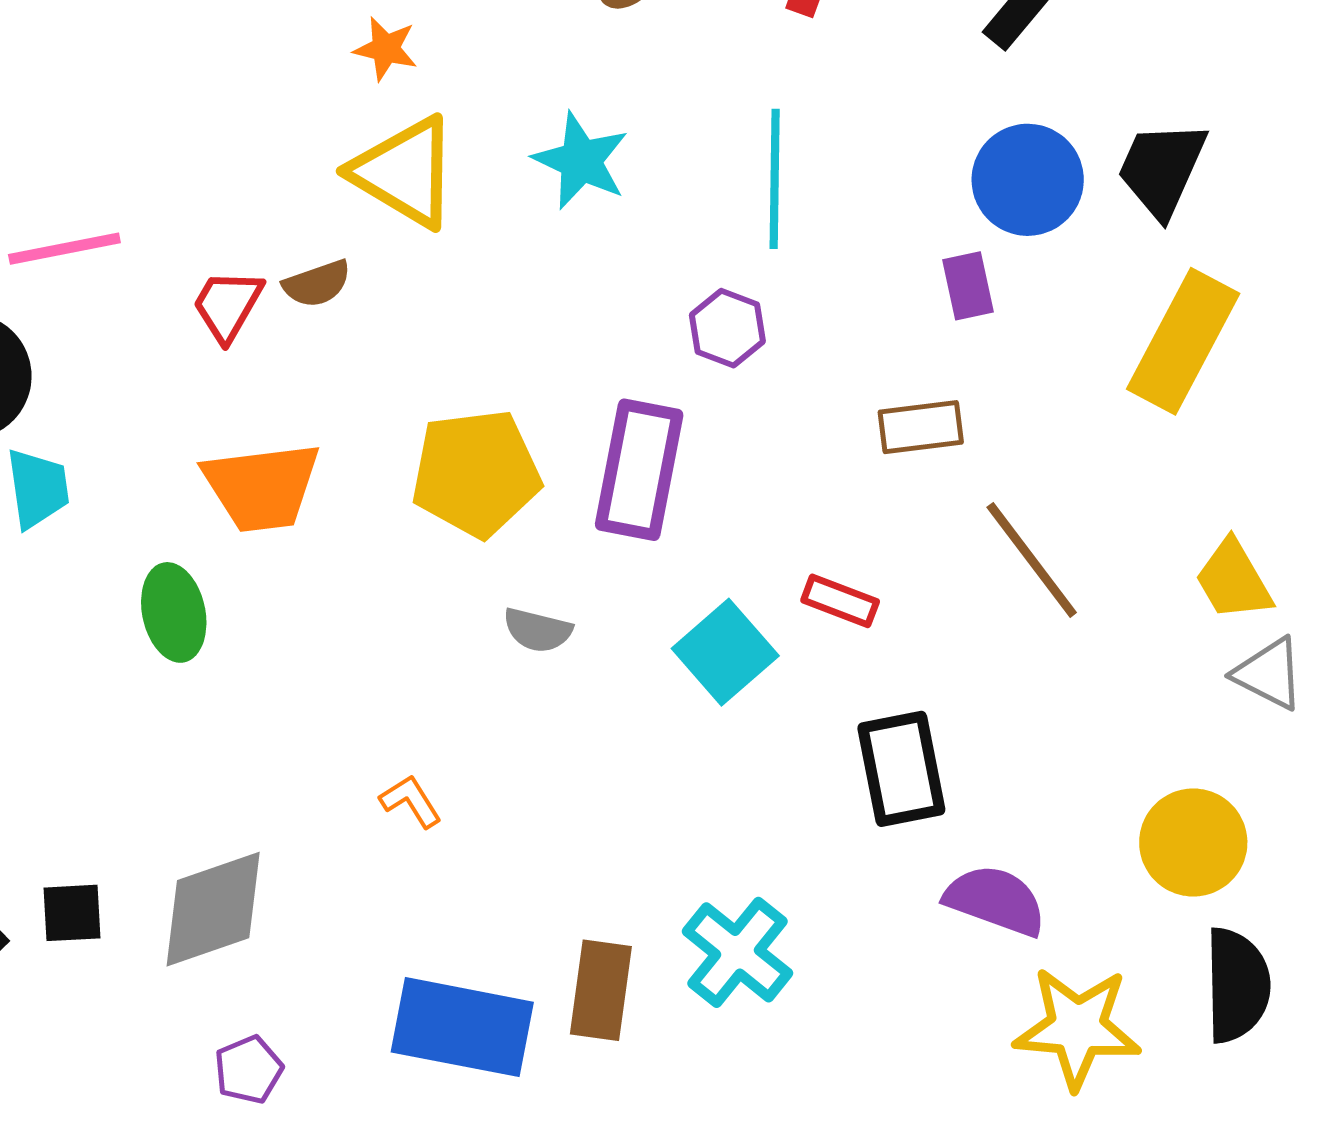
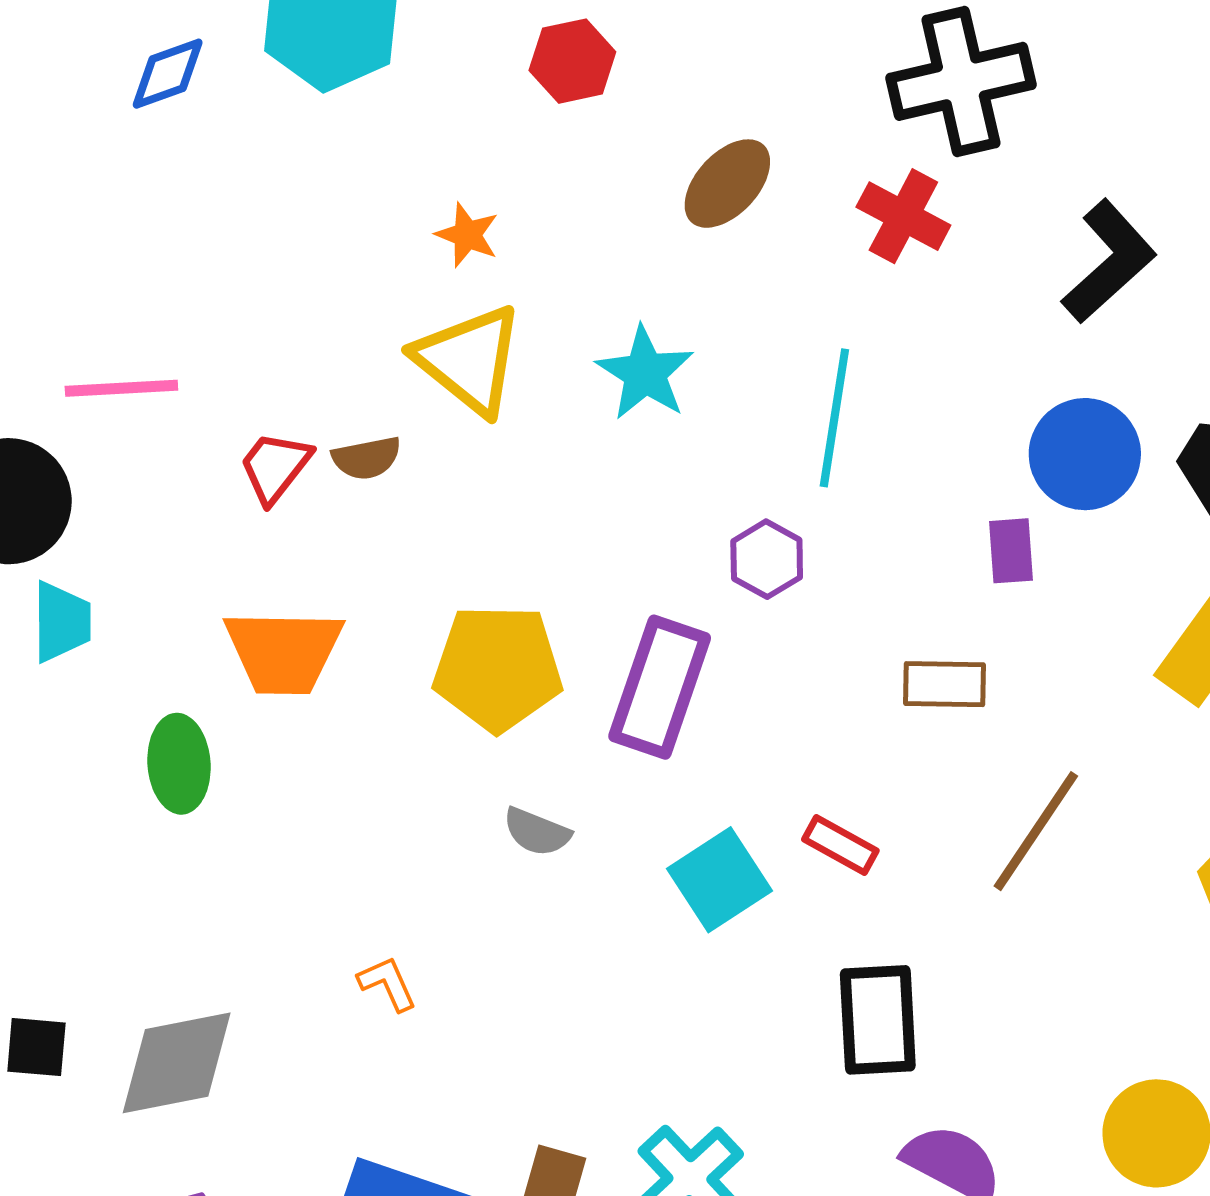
brown line: (1032, 560) -> (1036, 831), turned 63

